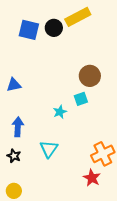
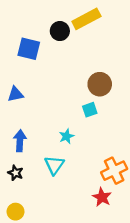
blue square: (29, 30) -> (29, 49), moved
cyan star: (60, 112) -> (66, 136), moved

